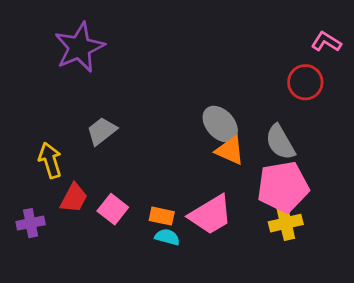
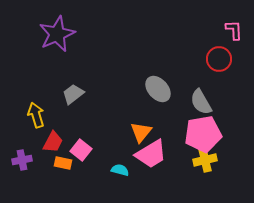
pink L-shape: (326, 42) -> (234, 30), turned 55
orange triangle: (230, 151) -> (141, 132), moved, turned 45
orange rectangle: (162, 216) -> (63, 163), moved

